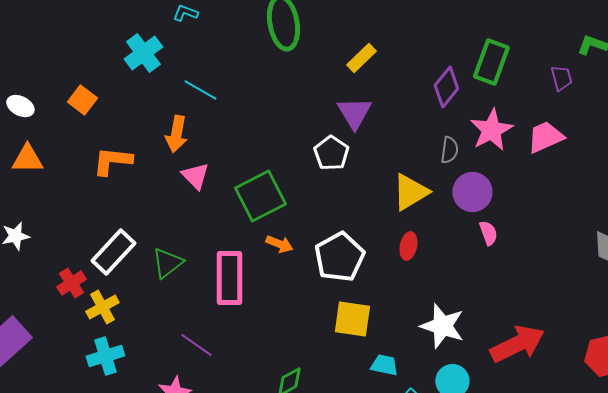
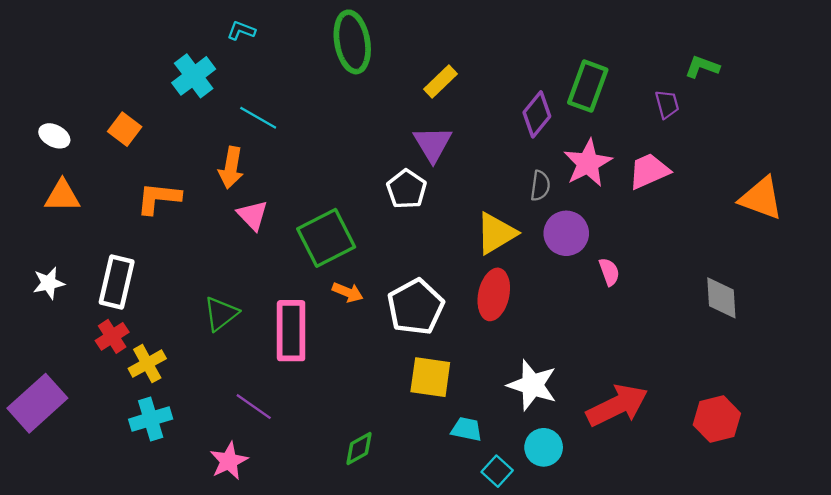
pink semicircle: (488, 233) -> (609, 272), moved
red ellipse: (408, 246) -> (494, 294), size x1.6
white rectangle: (113, 252) -> (117, 282), moved, turned -30

